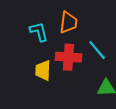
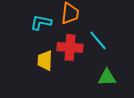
cyan L-shape: (39, 32) -> (41, 22), turned -65

